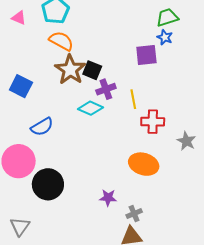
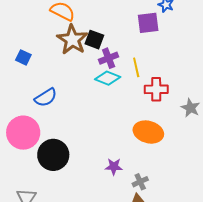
blue square: (21, 86) -> (23, 57), size x0.7
cyan diamond: (90, 108) -> (108, 78), moved

